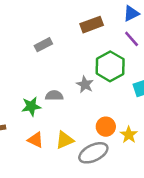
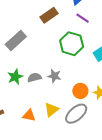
gray rectangle: (43, 45) -> (16, 40), size x1.5
gray star: (85, 84) -> (54, 76), moved
green star: (31, 106) -> (15, 77), moved

